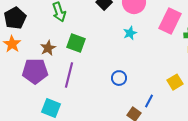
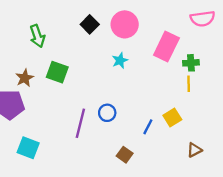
purple line: (69, 75) -> (80, 123), moved
blue line: (149, 101) -> (148, 127), moved

